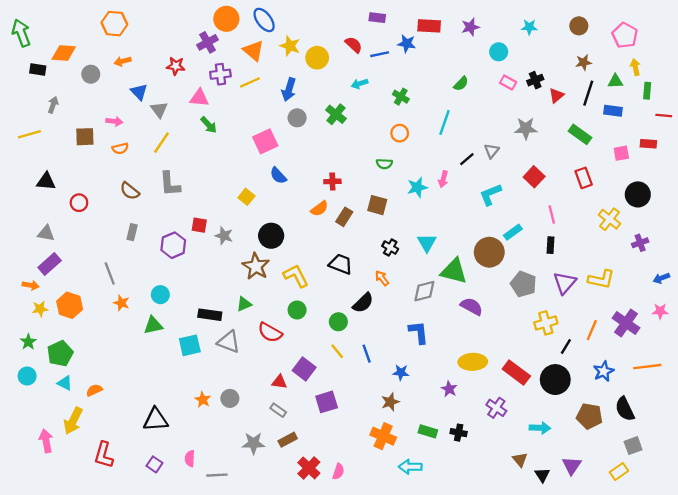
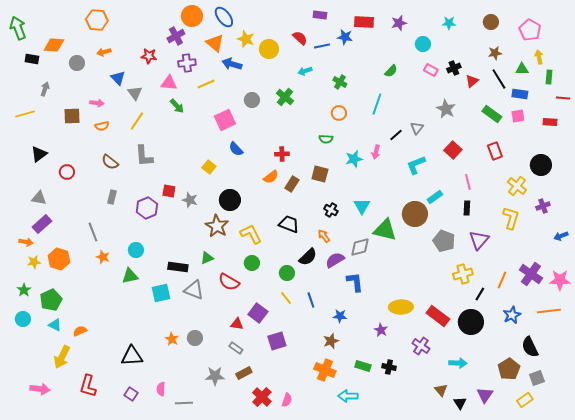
yellow line: (250, 82) -> (206, 84), moved
blue arrow: (289, 90) -> (232, 64), moved, turned 90
black line: (588, 93) -> (499, 79), turned -50
gray star: (526, 128) -> (446, 109), turned 30
pink square: (621, 153) -> (518, 116), moved
black triangle: (46, 181) -> (39, 154), turned -42
yellow L-shape: (601, 279) -> (511, 218), moved, turned -85
purple semicircle: (472, 306) -> (335, 260), moved, turned -60
pink star: (660, 311) -> (560, 280), moved, size x1.5
brown pentagon: (589, 416) -> (509, 369), moved, turned 30
pink arrow: (46, 441) -> (40, 389), moved, turned 108

